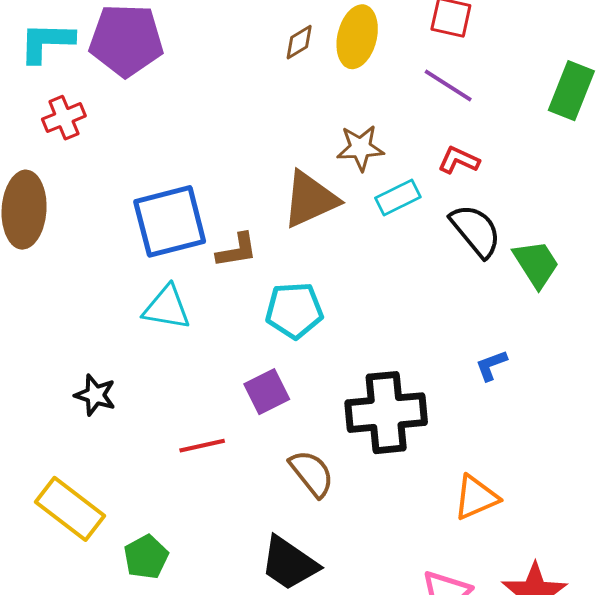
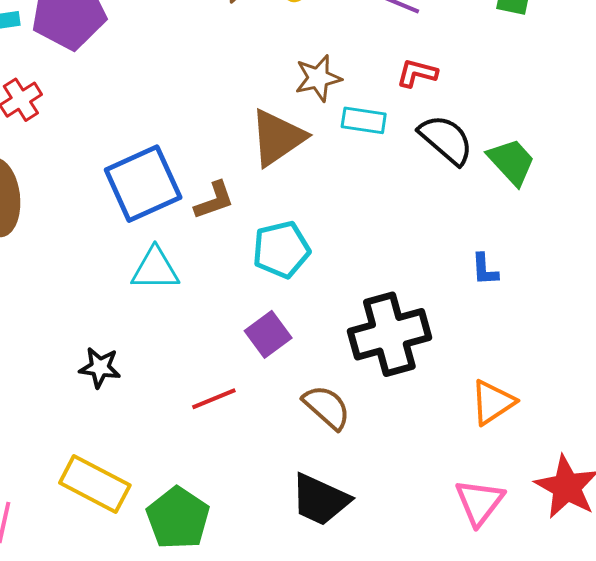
cyan rectangle: (398, 197) -> (364, 120), turned 45
blue L-shape: (491, 365) -> (485, 269), turned -63
green pentagon: (146, 557) -> (178, 518), size x1.4

